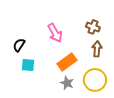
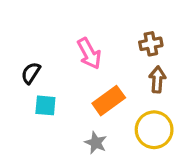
brown cross: (93, 27) -> (151, 44), turned -32
gray star: (67, 83) -> (96, 143), moved

